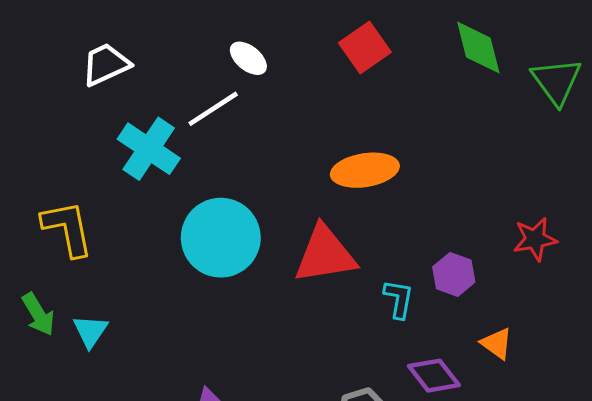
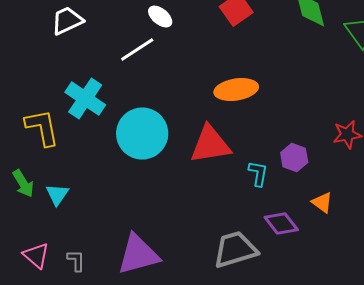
cyan cross: (149, 149) -> (85, 99), moved

